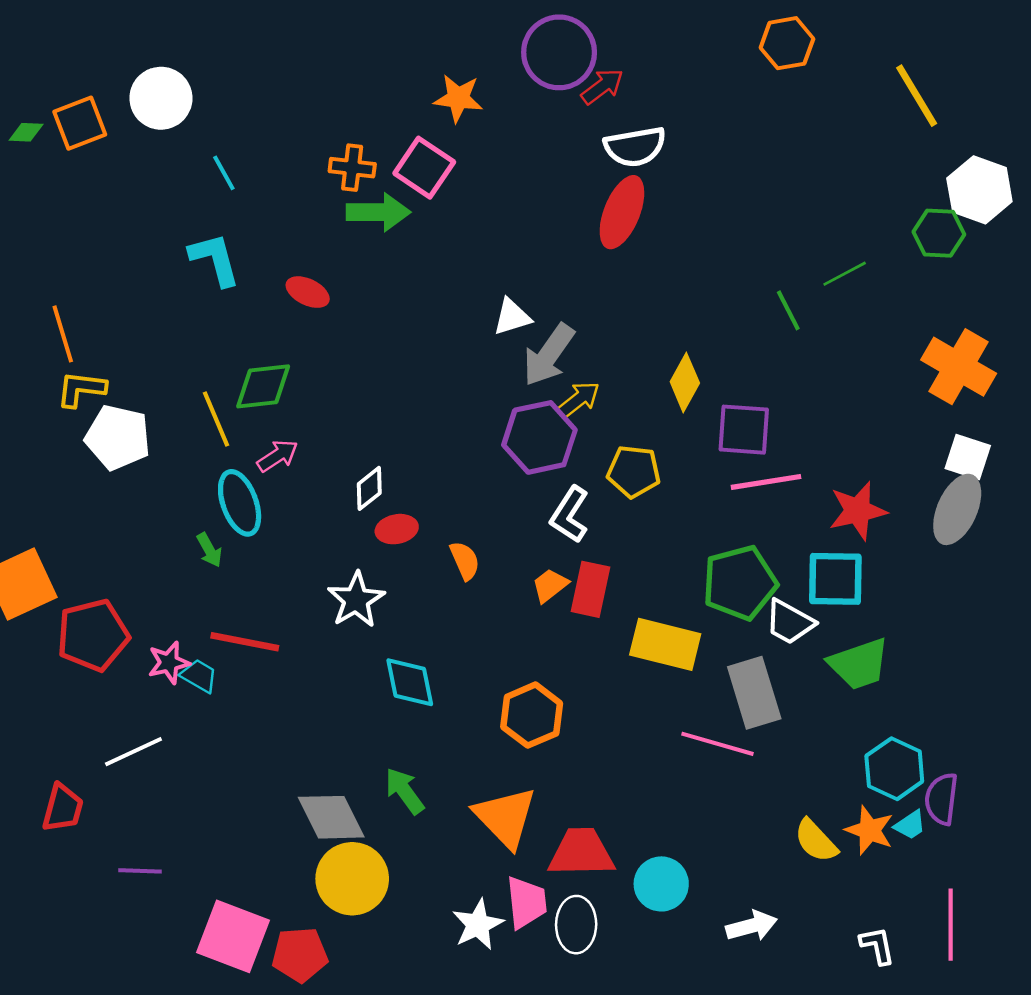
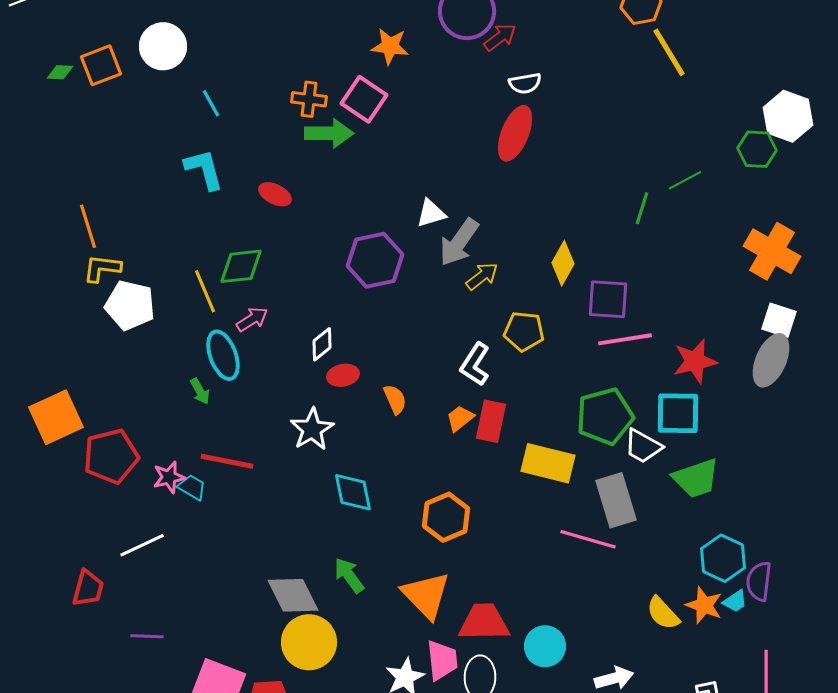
yellow line: (917, 96) -> (669, 52), moved
white semicircle: (635, 147) -> (525, 83), size x0.7
green line: (788, 310) -> (642, 208), turned 44
purple hexagon: (539, 437) -> (375, 260), moved

